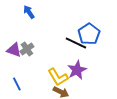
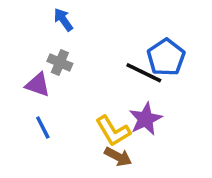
gray cross: (27, 49) -> (60, 62), moved, turned -32
blue line: (17, 84) -> (43, 128), moved

